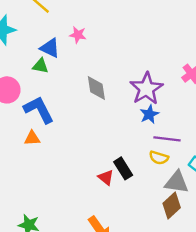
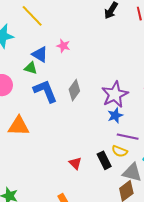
gray diamond: (96, 88) -> (74, 90), turned 40
blue L-shape: (39, 110) -> (45, 91), moved
orange triangle: (32, 138) -> (19, 126), size x1.6
black rectangle: (123, 168) -> (104, 160), moved

